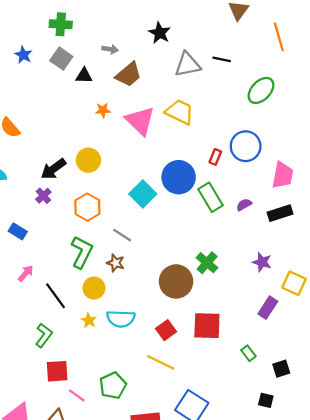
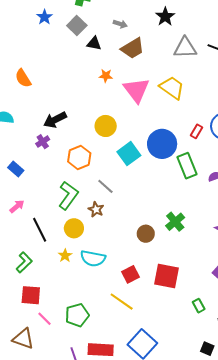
yellow circle: (88, 160) -> (106, 126), moved
brown circle: (176, 281) -> (146, 234), size x0.6

